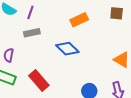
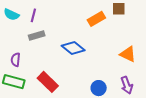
orange rectangle: (79, 20) -> (96, 19), moved

